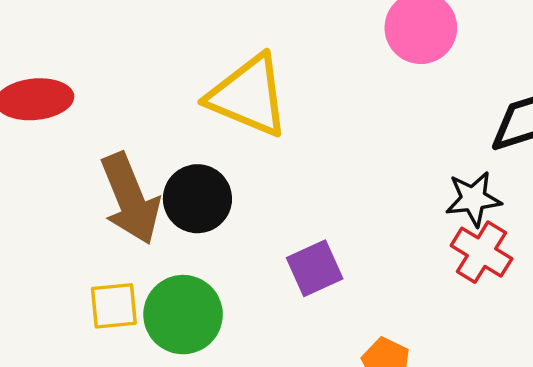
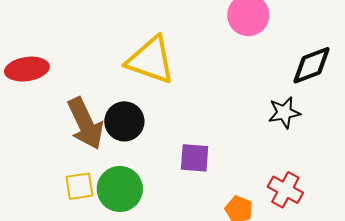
red cross: (481, 252) -> (285, 190), moved
purple square: (315, 268) -> (195, 158), turned 32

